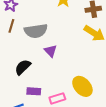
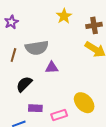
brown line: (11, 26) -> (13, 55), moved
purple triangle: (50, 51) -> (52, 68), turned -48

